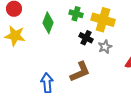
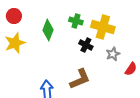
yellow star: (15, 36) -> (15, 43), turned -30
gray star: (105, 47) -> (113, 54), moved

